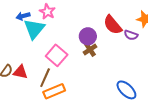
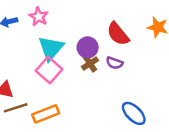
cyan triangle: (34, 29) -> (51, 48), moved
purple semicircle: (131, 35) -> (114, 63), moved
brown line: (45, 78) -> (16, 108), moved, turned 48

